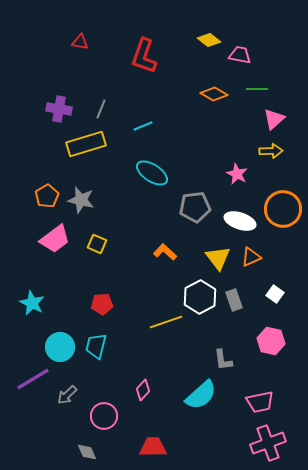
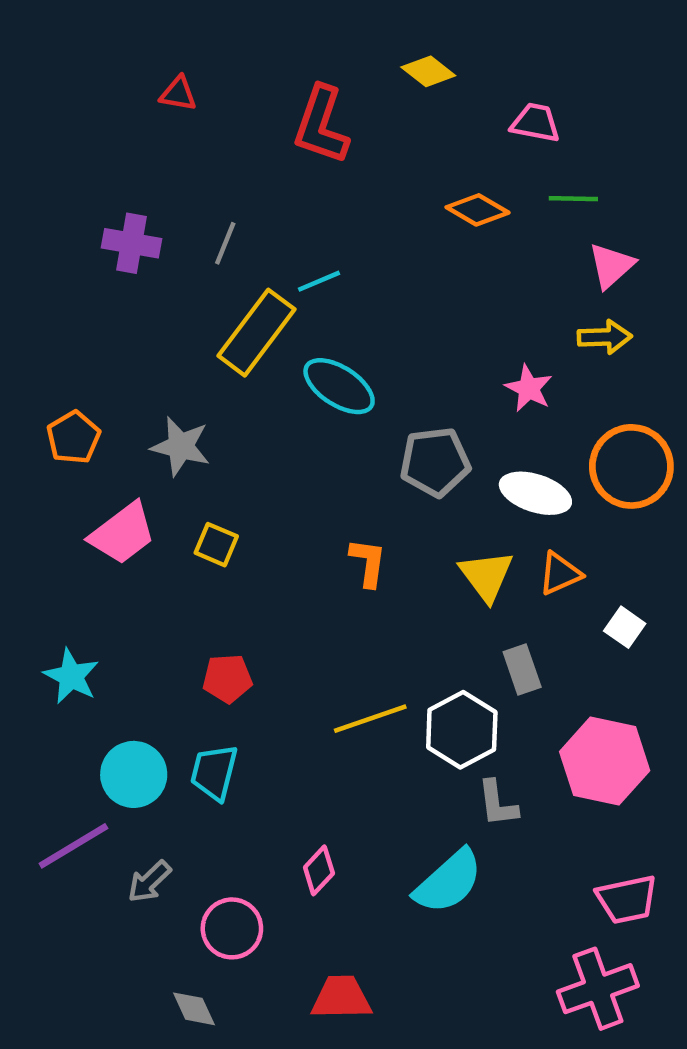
yellow diamond: (209, 40) -> (428, 71), moved
yellow rectangle: (86, 144) -> (256, 333), moved, turned -36
orange pentagon: (47, 196) -> (73, 437), moved
orange L-shape: (165, 252) -> (368, 562), turned 55
white square: (275, 294) -> (625, 627), moved
white hexagon: (200, 297) -> (462, 730), moved
pink hexagon: (271, 341) -> (605, 761), size x1.4
pink trapezoid: (260, 402) -> (627, 899), moved

